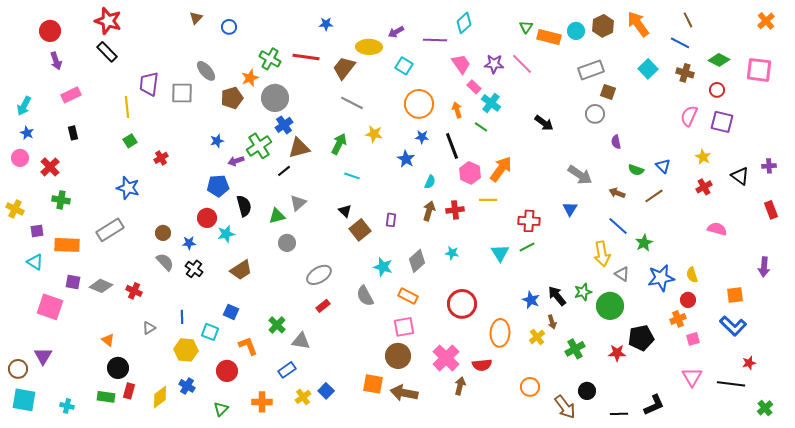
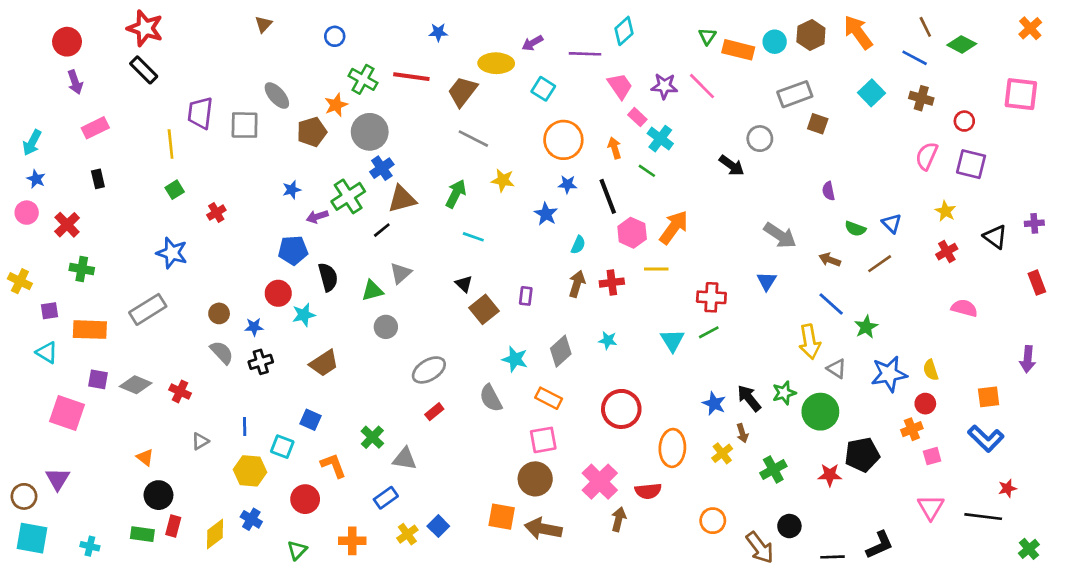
blue circle: (229, 27) -> (335, 36), moved
green diamond: (719, 60) -> (962, 44), moved
gray circle: (595, 114) -> (760, 139), moved
black cross: (194, 269) -> (261, 362), turned 36

